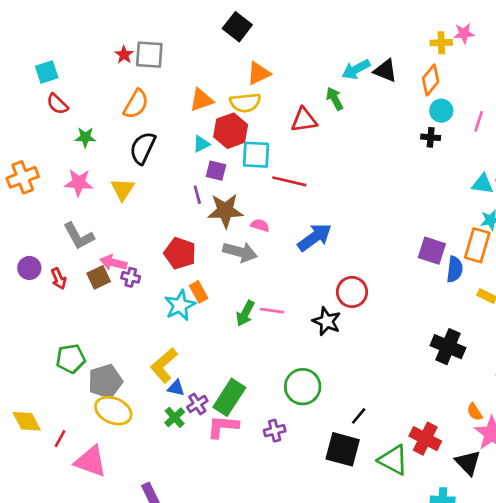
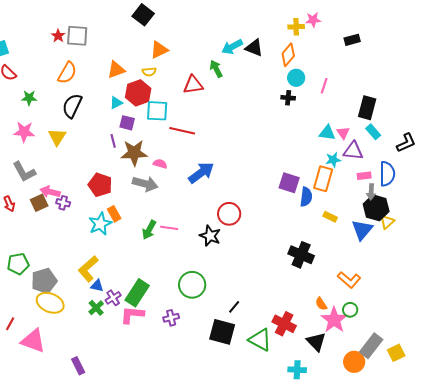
yellow semicircle: (245, 103) -> (149, 72), size x0.6

